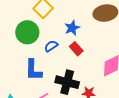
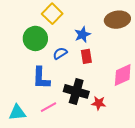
red rectangle: (76, 49) -> (86, 56), turned 32

